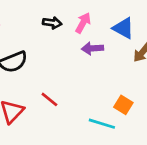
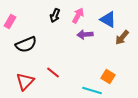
black arrow: (52, 23) -> (55, 15), turned 104

